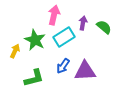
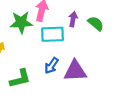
cyan rectangle: (64, 37) -> (53, 34), turned 30
green star: (35, 40) -> (21, 22), moved, turned -30

